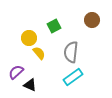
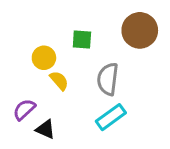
brown circle: (92, 20) -> (140, 30), size x1.5
green square: (54, 26) -> (82, 40), turned 32

